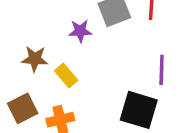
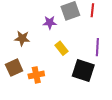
yellow rectangle: (66, 76) -> (61, 48), moved

